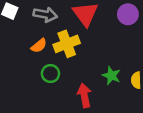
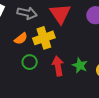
red arrow: (84, 95) -> (58, 66), moved

